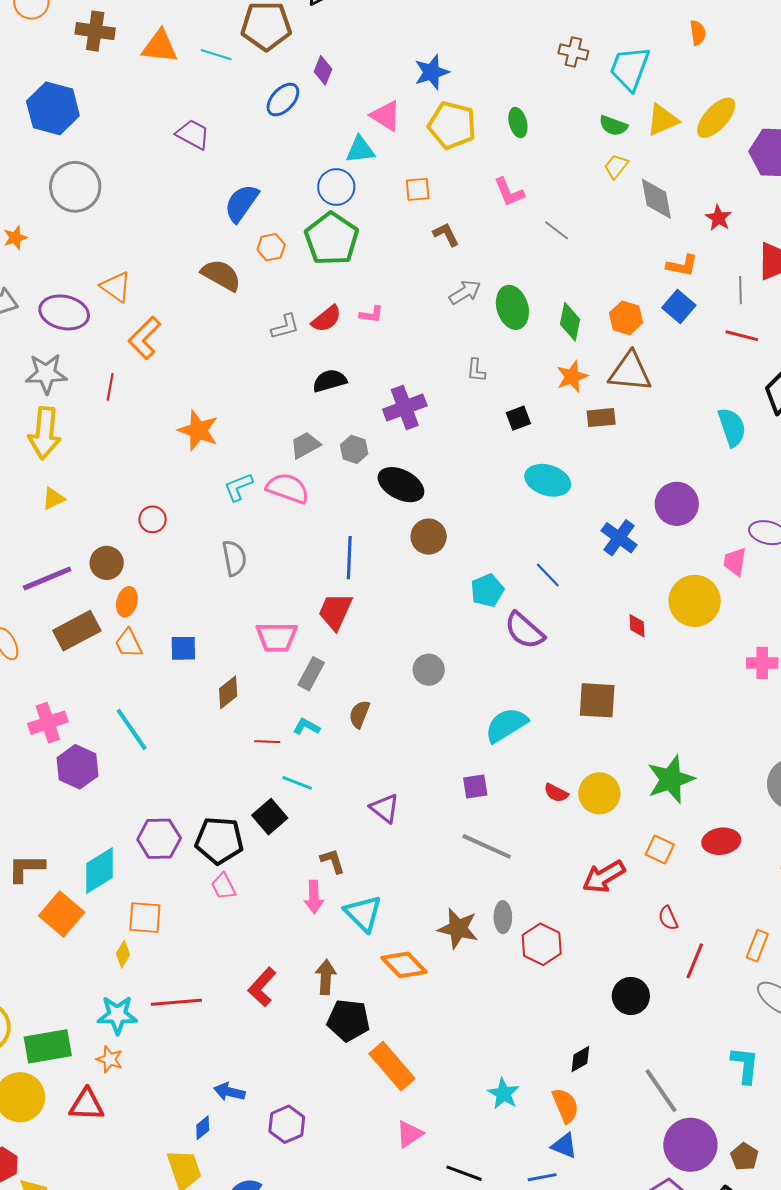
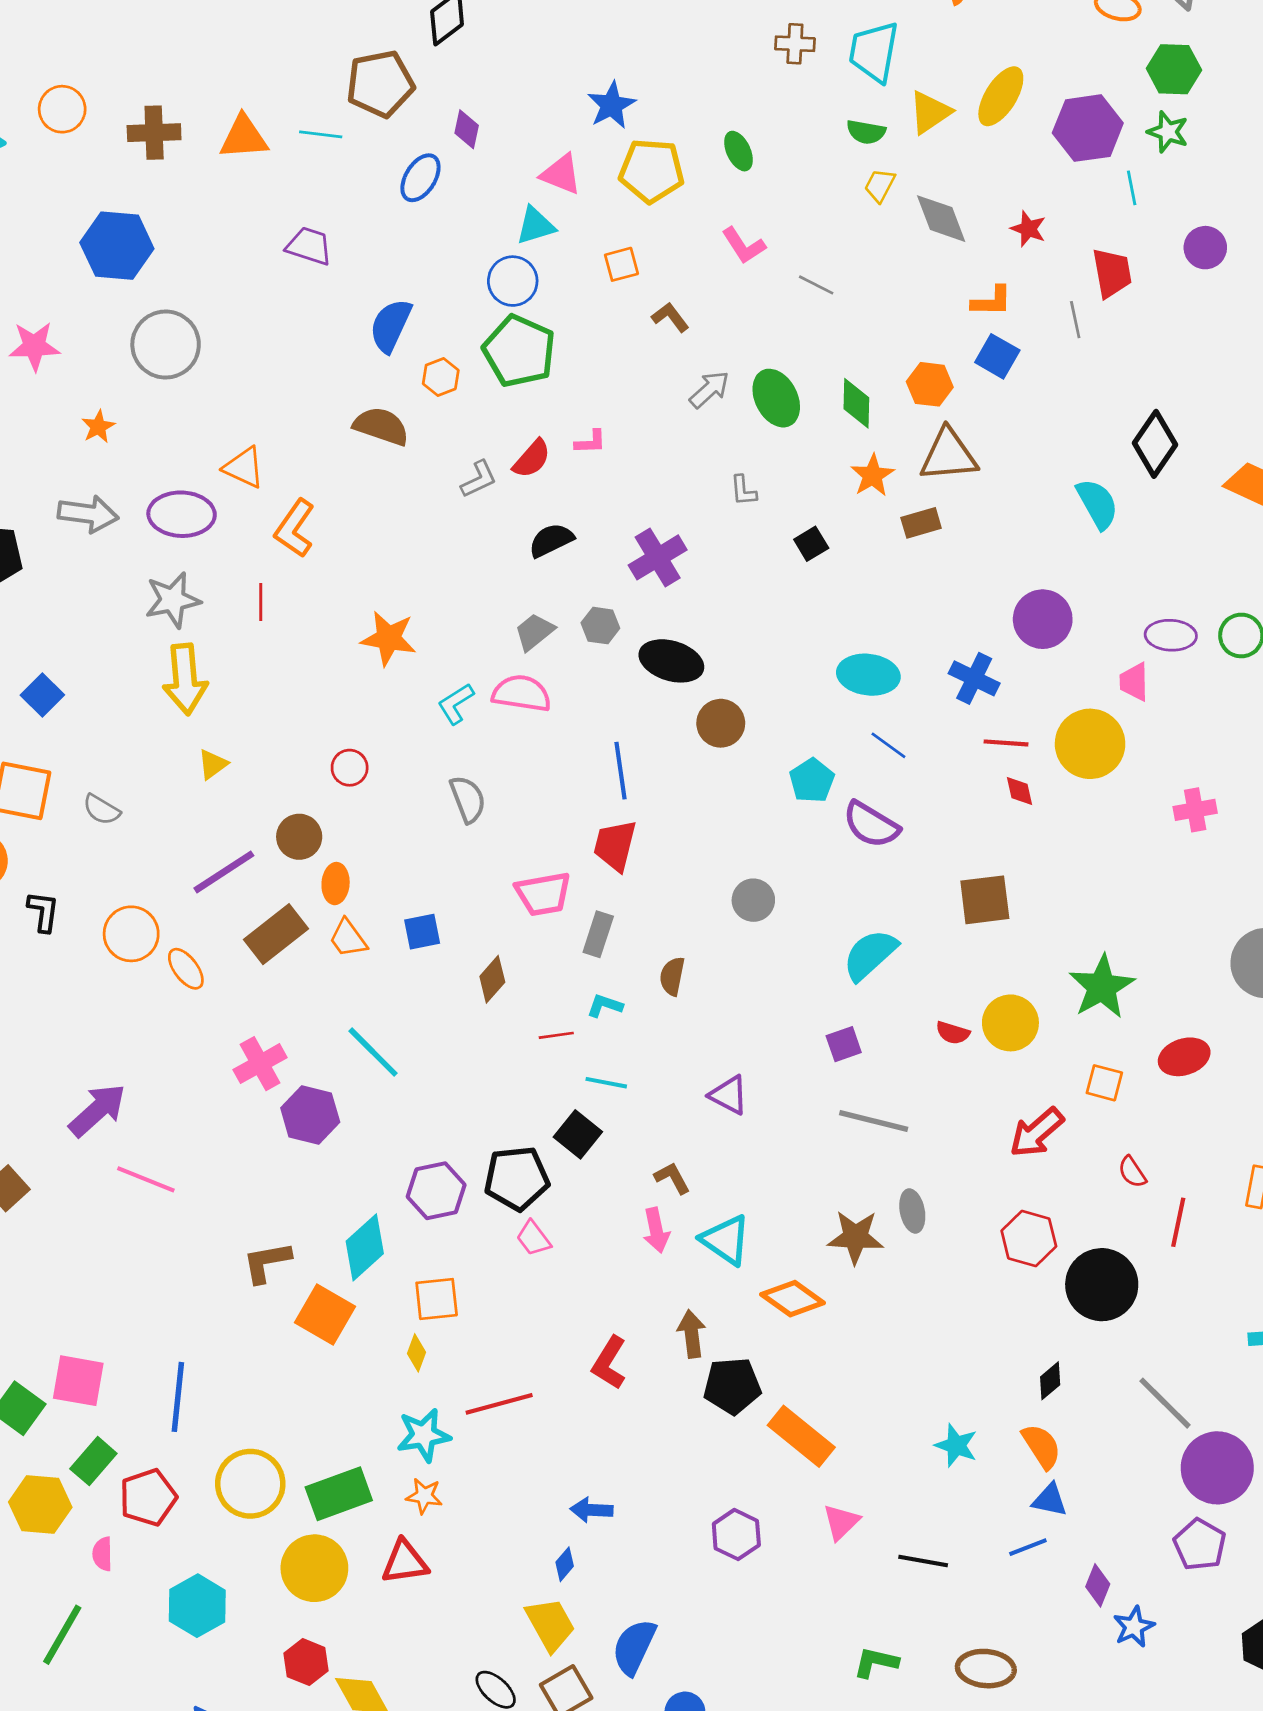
red line: (742, 336) -> (1006, 743), moved
cyan ellipse: (548, 480) -> (868, 675), moved
red hexagon: (542, 944) -> (1029, 1238), moved
black circle: (631, 996) -> (1102, 1285), size x1.4
purple hexagon: (287, 1124) -> (736, 1535), moved

